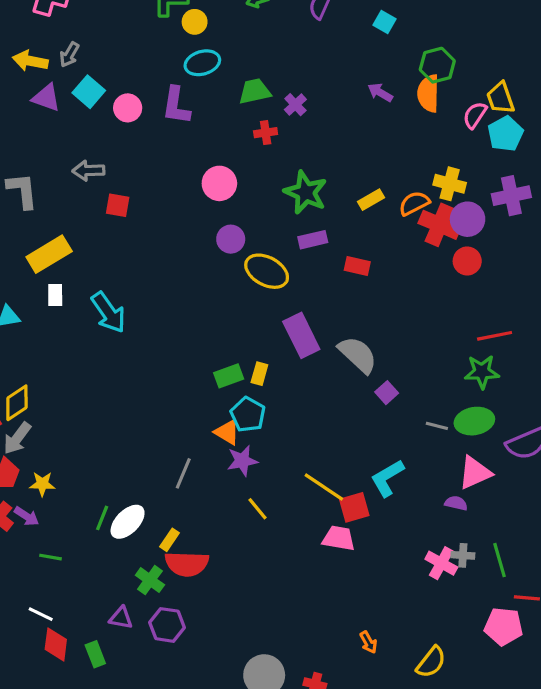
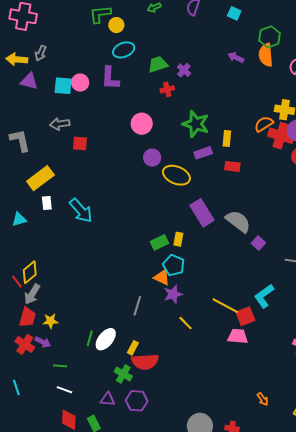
cyan square: (89, 92) -> (63, 86), moved, turned -30
yellow rectangle: (371, 200) -> (227, 138), moved, turned -49
white line: (41, 614) -> (64, 390), moved

